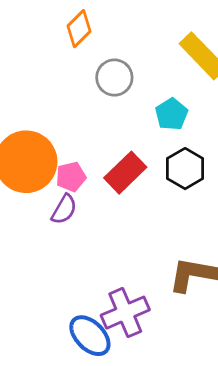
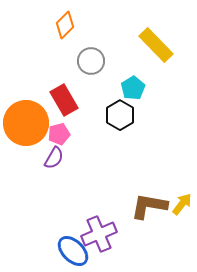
black hexagon: (185, 169) -> (120, 115), moved
red rectangle: (125, 173) -> (64, 100), moved, turned -76

